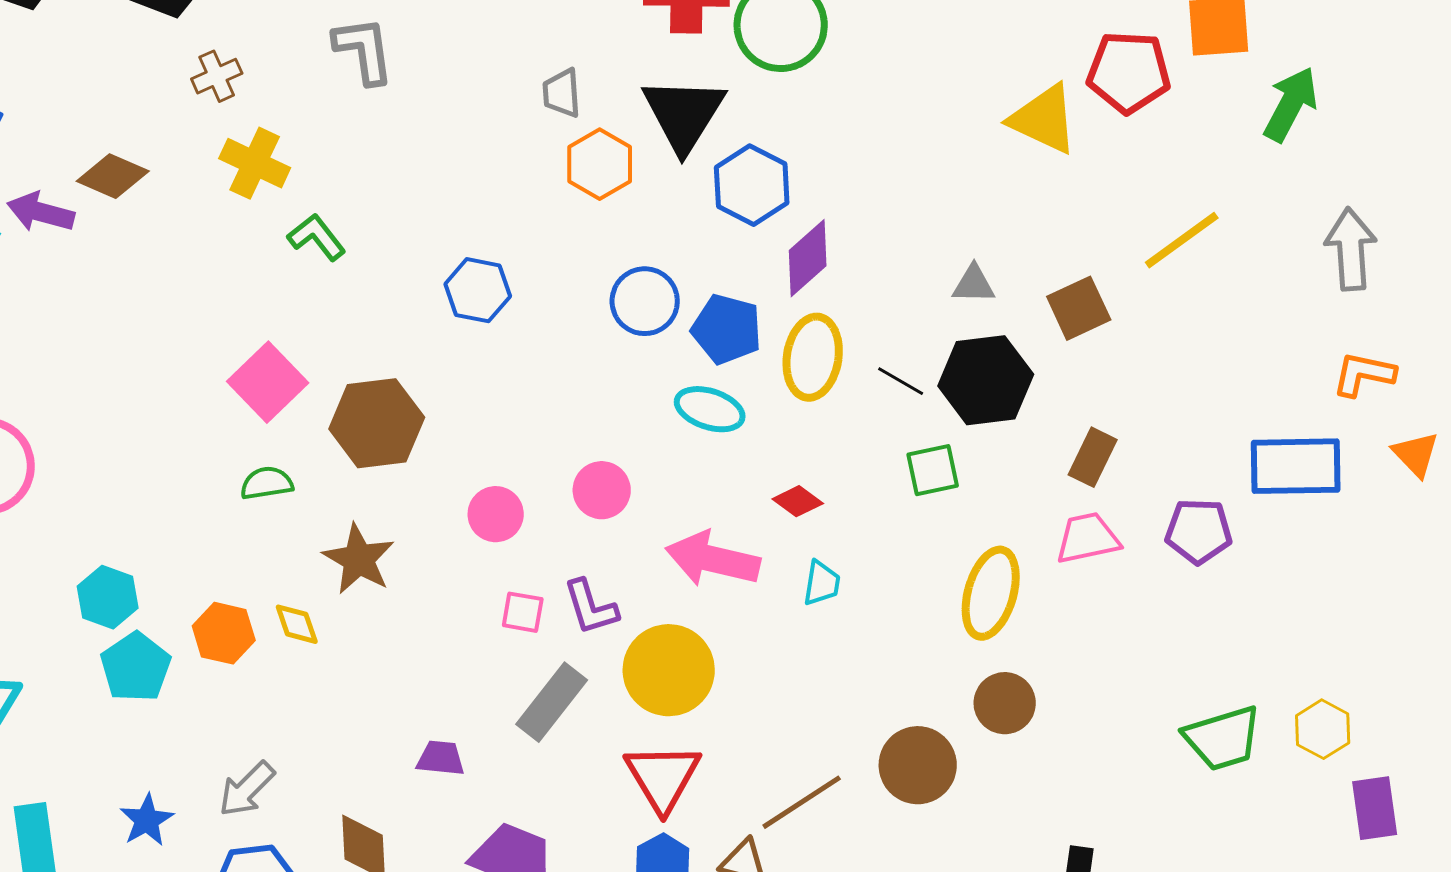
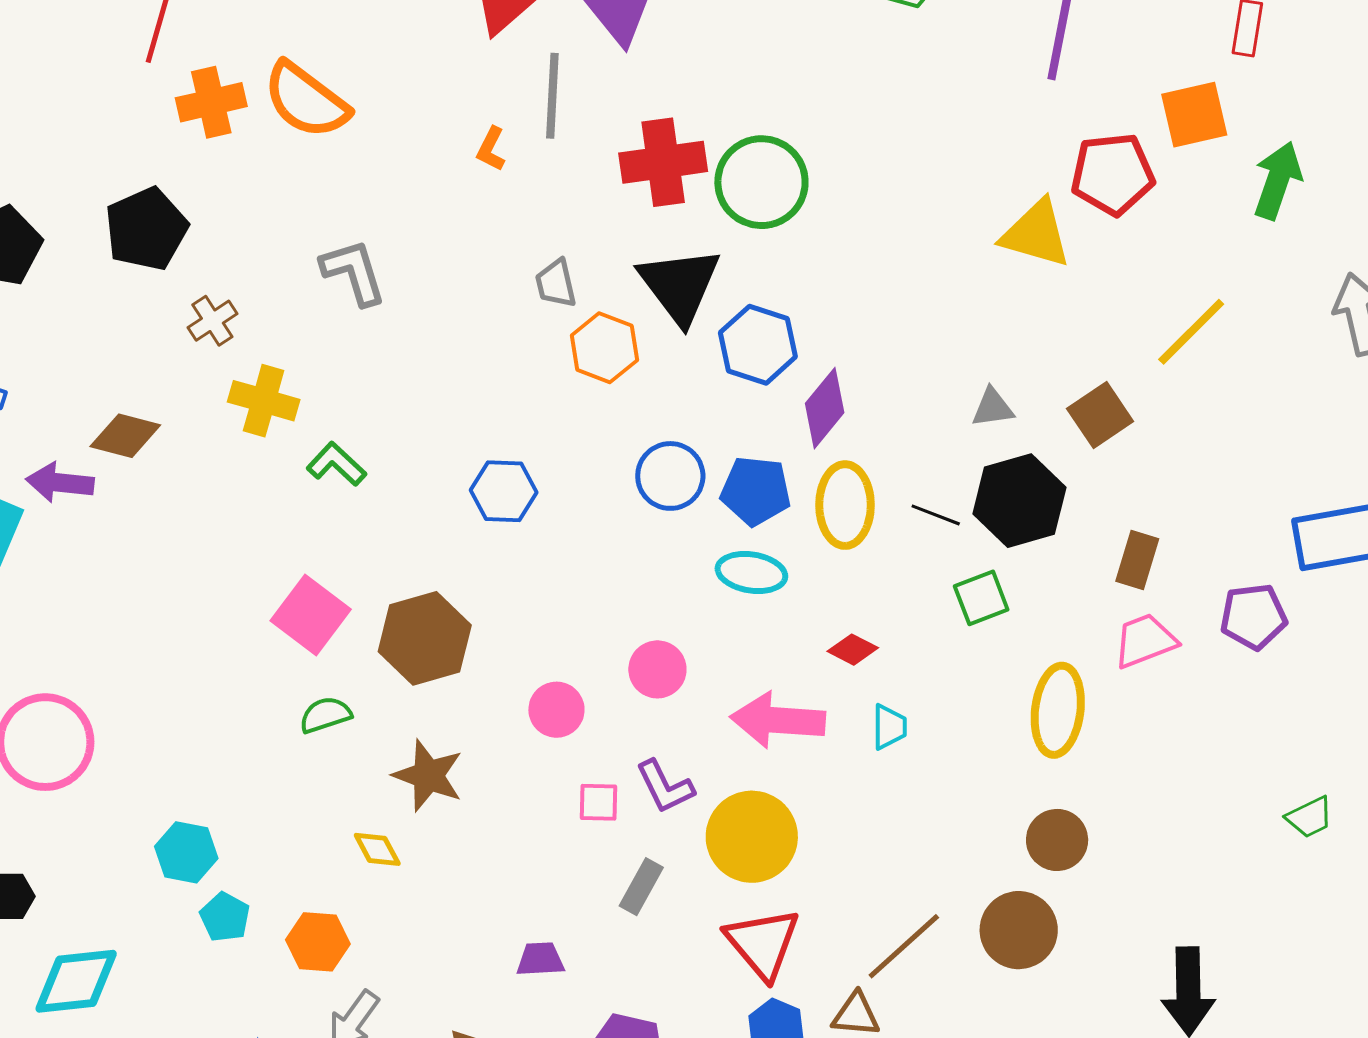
orange hexagon: (224, 633) -> (318, 942), moved
cyan pentagon: (136, 667) -> (225, 917), size x0.7
gray rectangle: (552, 702) -> (641, 887), size x0.7
brown circle: (1005, 703) -> (1057, 840), moved
green trapezoid: (1223, 738) -> (1310, 817), size x0.6
brown circle: (918, 765) -> (1019, 930), moved

